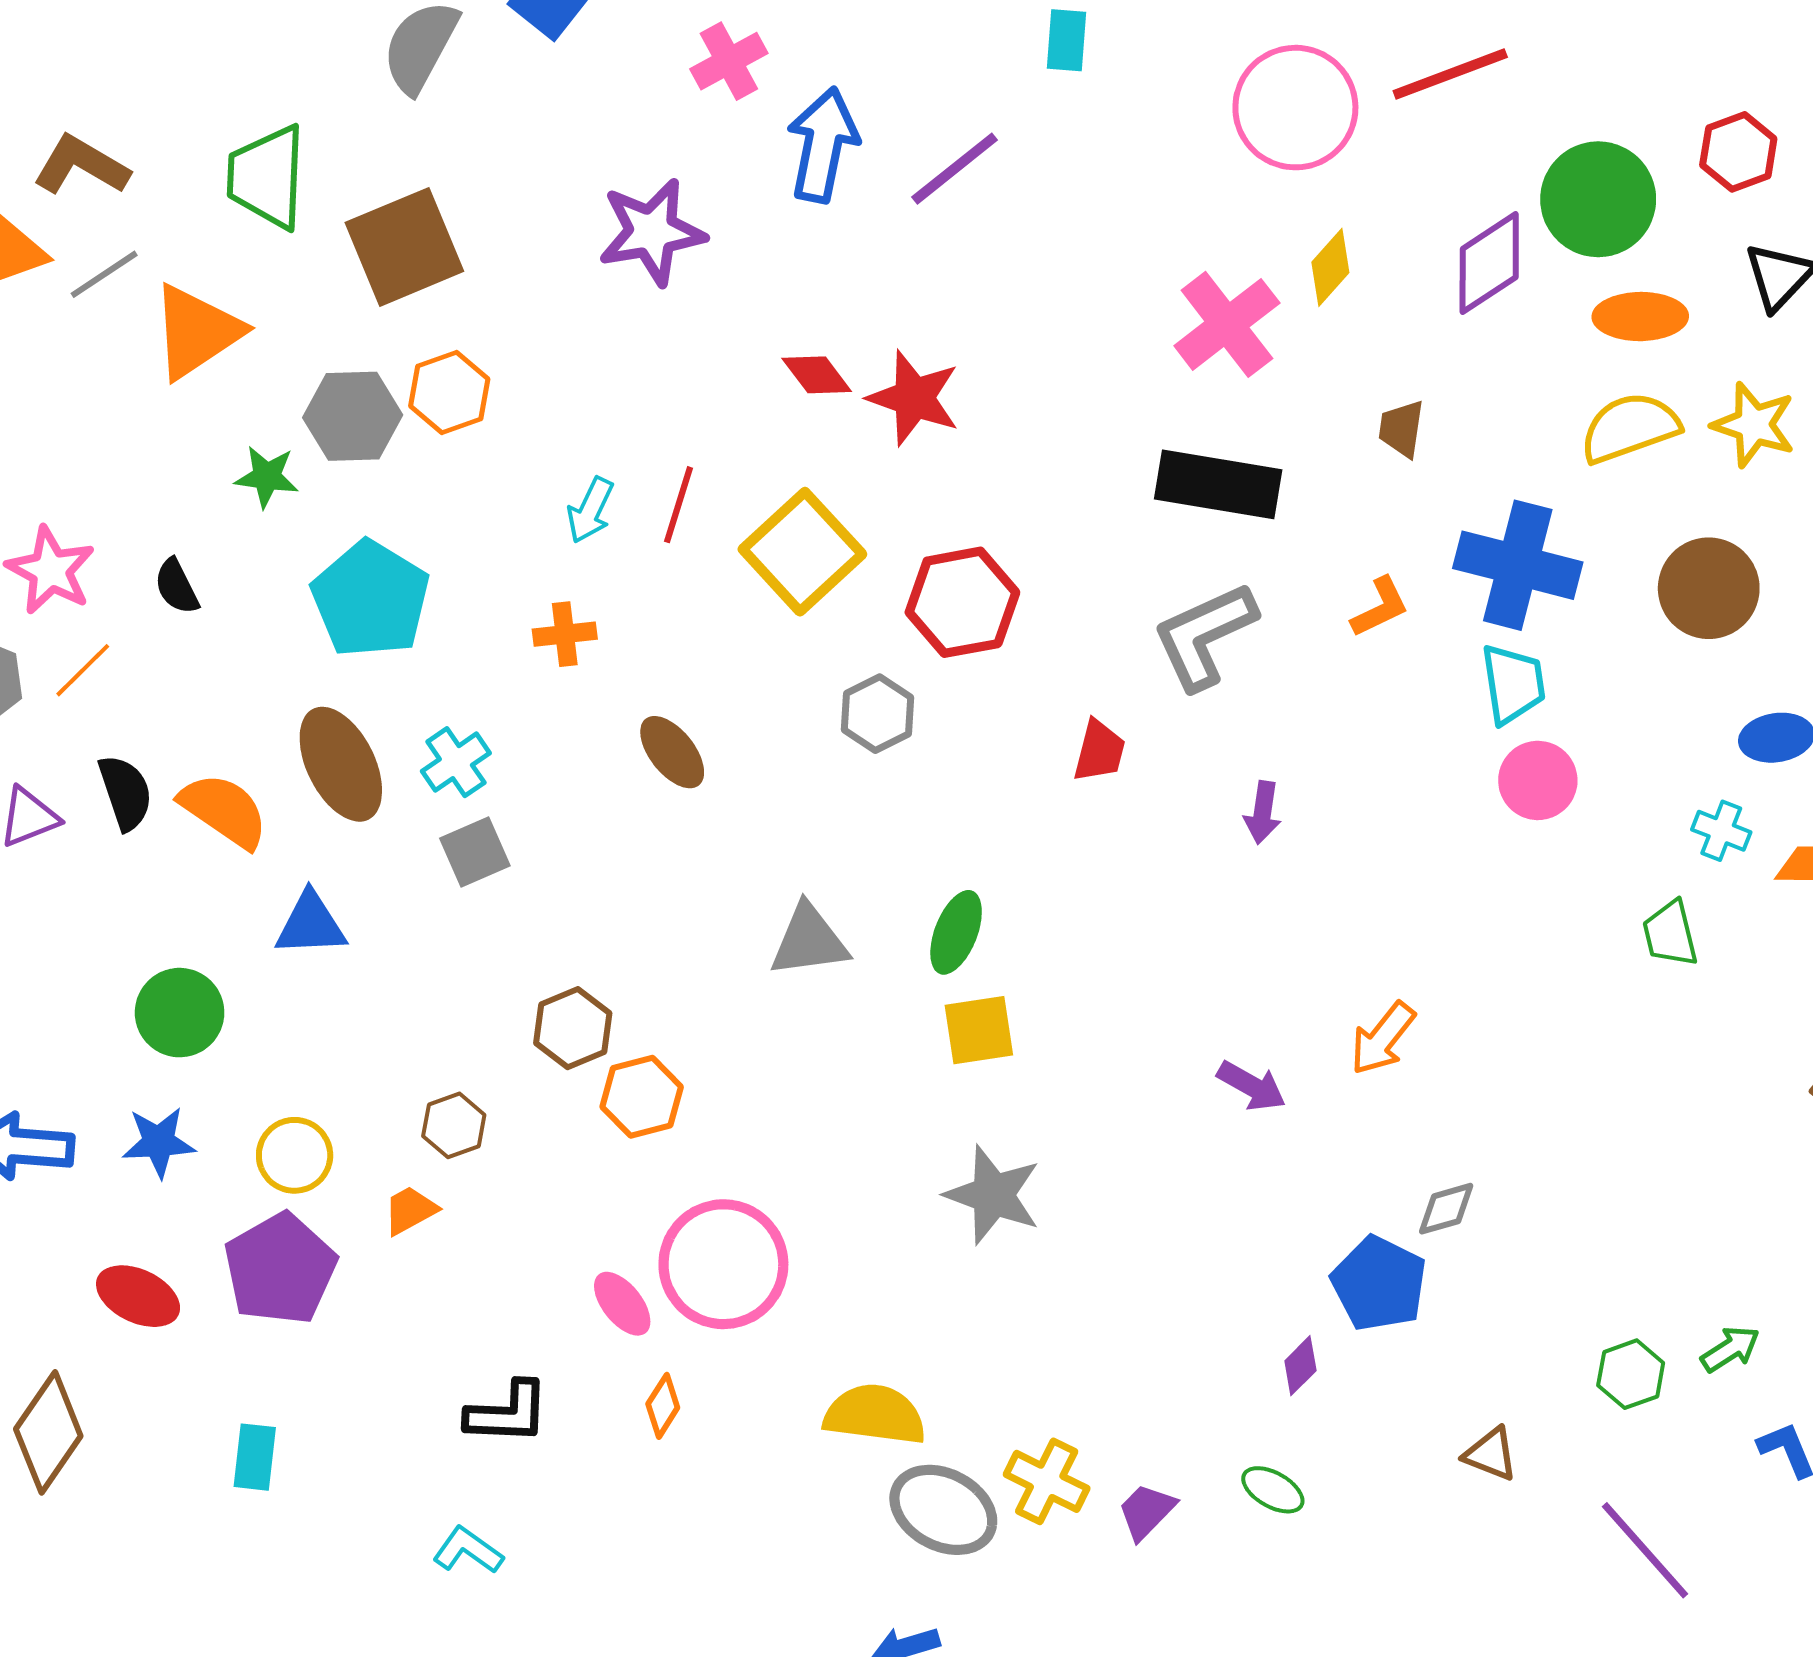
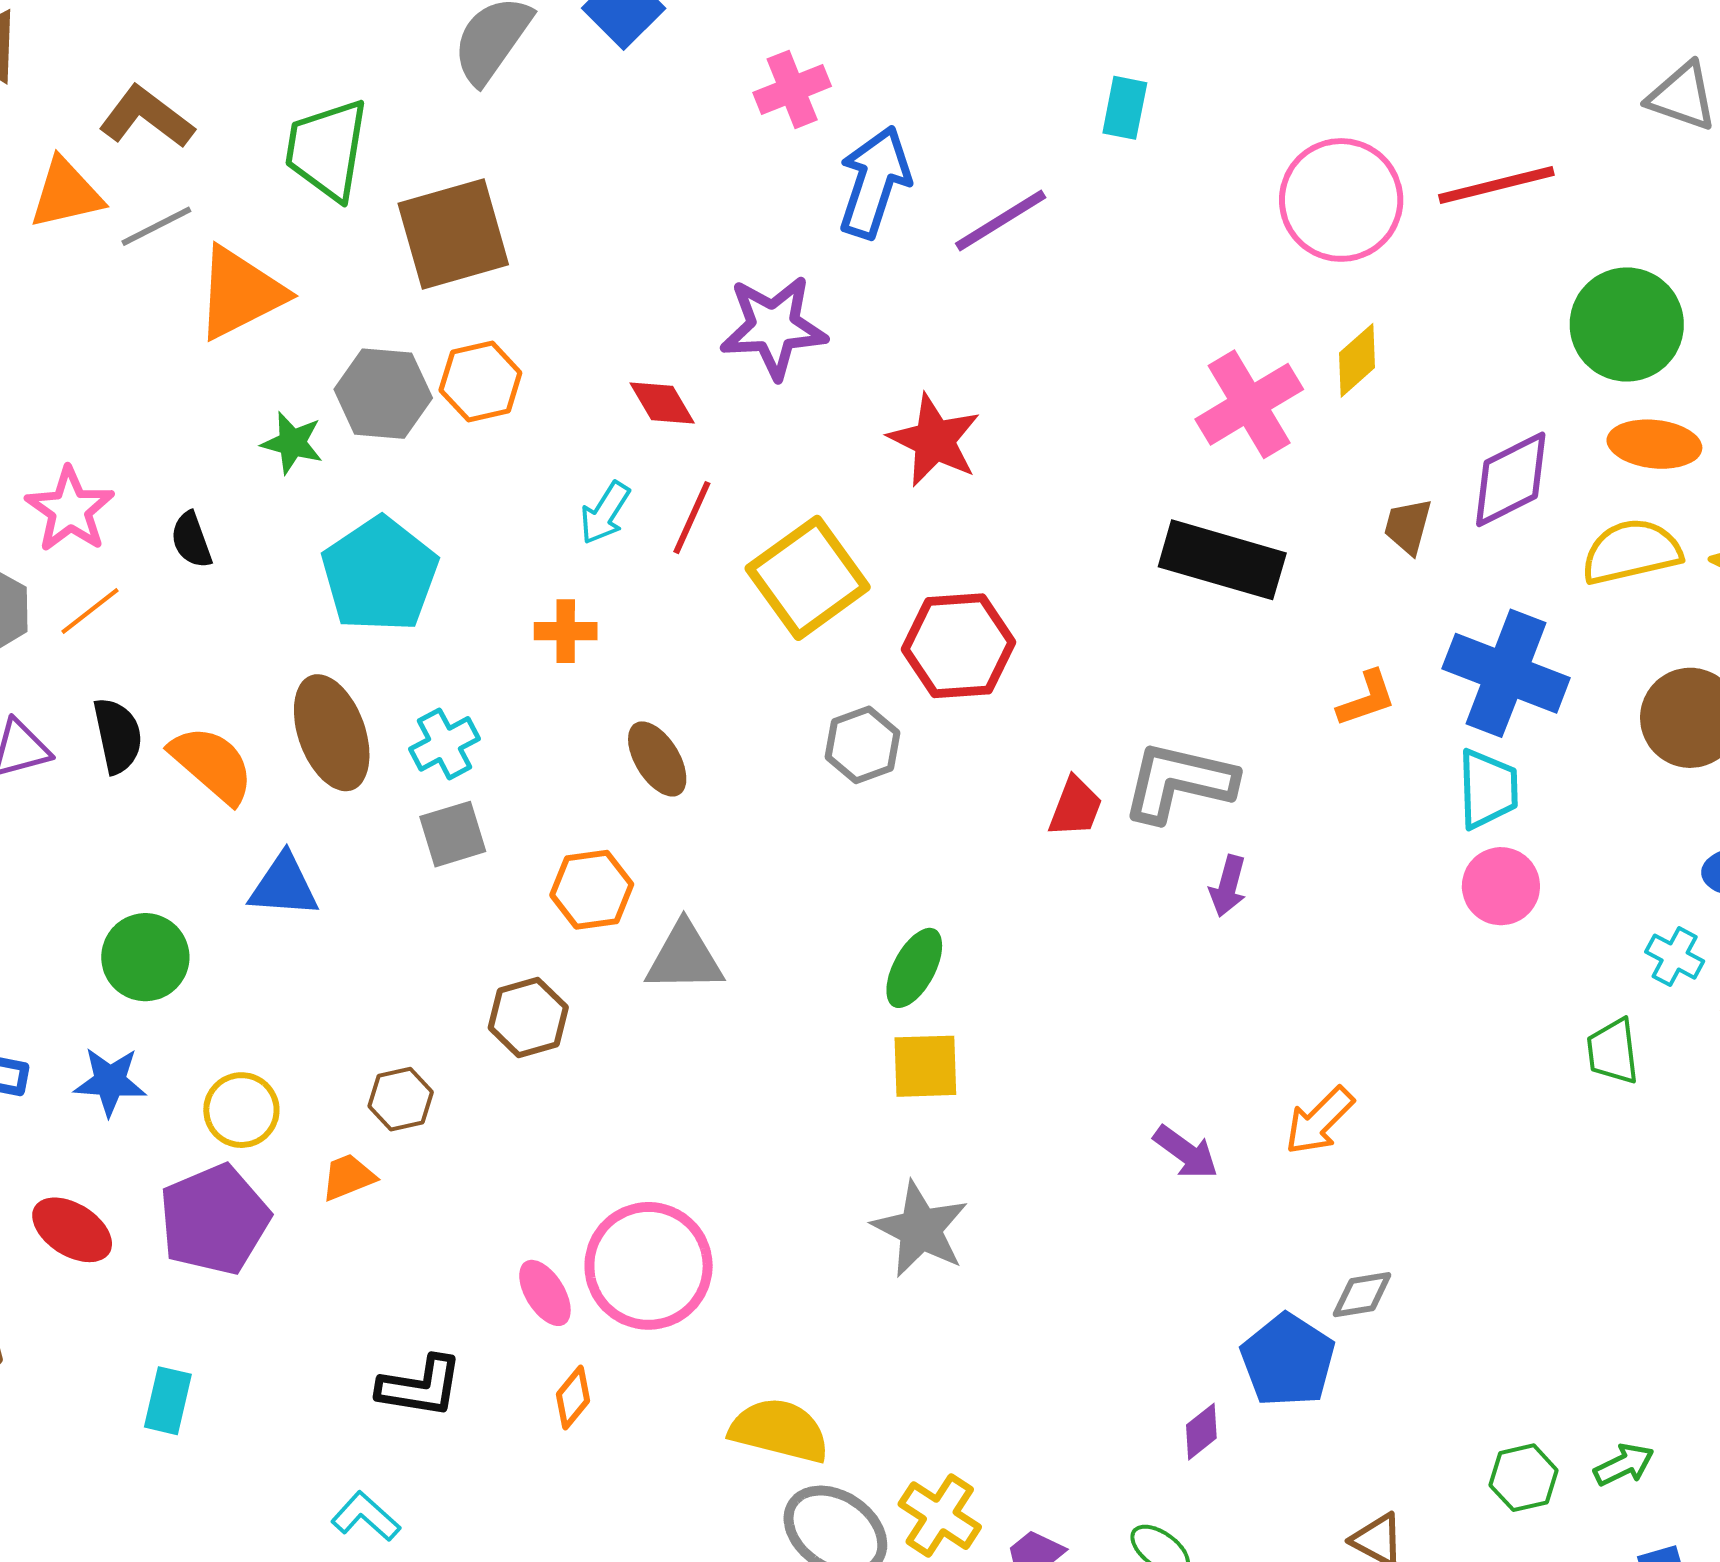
purple star: (652, 232) -> (774, 327), moved
purple diamond: (1489, 263) -> (1511, 479), moved
red diamond: (817, 375) -> (662, 403), moved
gray L-shape: (1204, 636) -> (1179, 782), moved, turned 31
gray triangle: (809, 941) -> (684, 958), moved
orange hexagon: (642, 1097) -> (592, 890), moved

